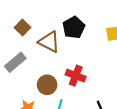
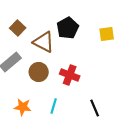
brown circle: (47, 85) -> (39, 72), moved

